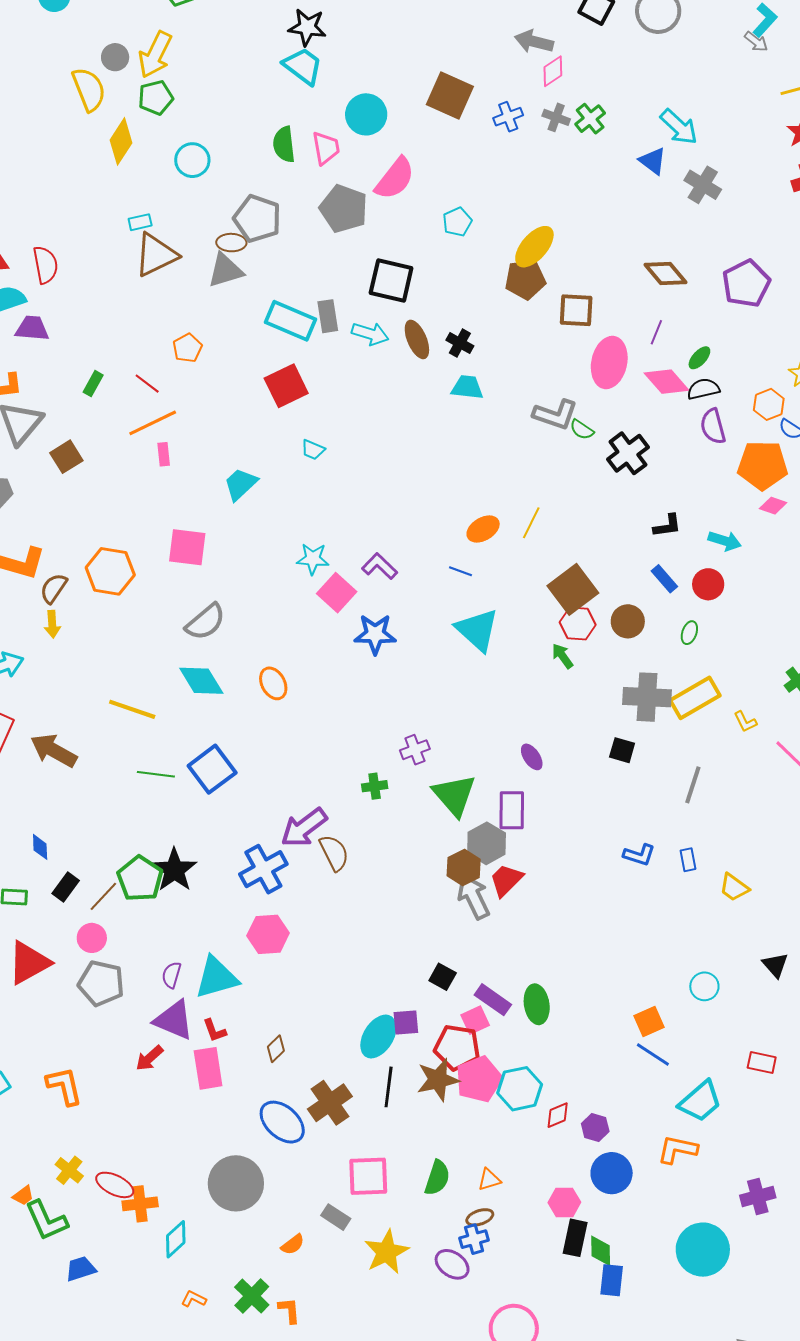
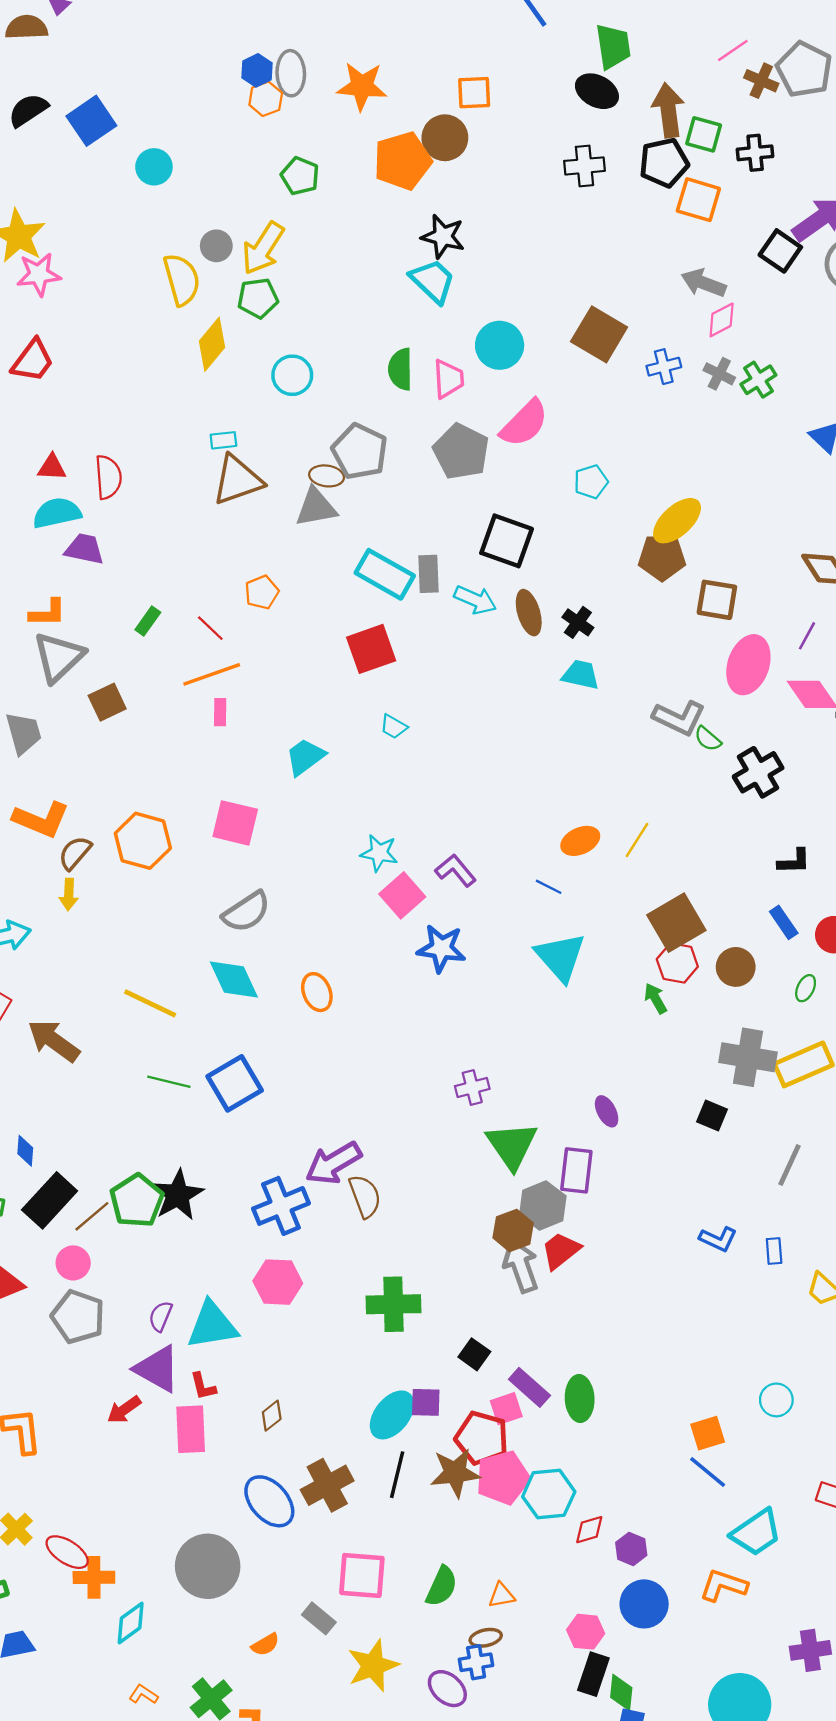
green cross: (375, 786) -> (393, 1304), moved, size x1.8
black rectangle: (66, 887) -> (50, 1200), size x1.6

